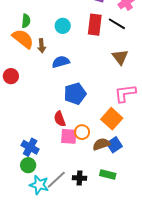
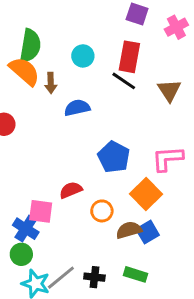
green semicircle: (26, 21) -> (30, 46), size x1.6
black line: (117, 24) -> (124, 81), moved
brown triangle: (120, 57) -> (169, 90), moved
blue pentagon: (75, 94) -> (114, 157), moved, turned -30
red semicircle: (60, 119) -> (71, 190), turned 84
pink square: (69, 136) -> (41, 211), moved

